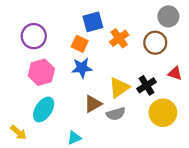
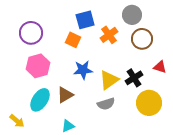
gray circle: (168, 16) -> (132, 15), moved
blue star: (82, 68) -> (83, 70), moved
brown triangle: (93, 104) -> (65, 95), moved

